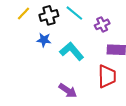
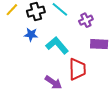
red trapezoid: (107, 76) -> (77, 69), moved

